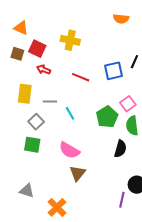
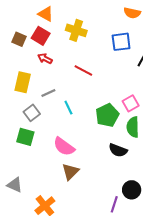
orange triangle: (21, 28) -> (46, 14), moved
blue square: (114, 71) -> (121, 42), moved
gray line: (50, 101) -> (48, 93), turned -32
black semicircle: (120, 149) -> (118, 150), turned 90

